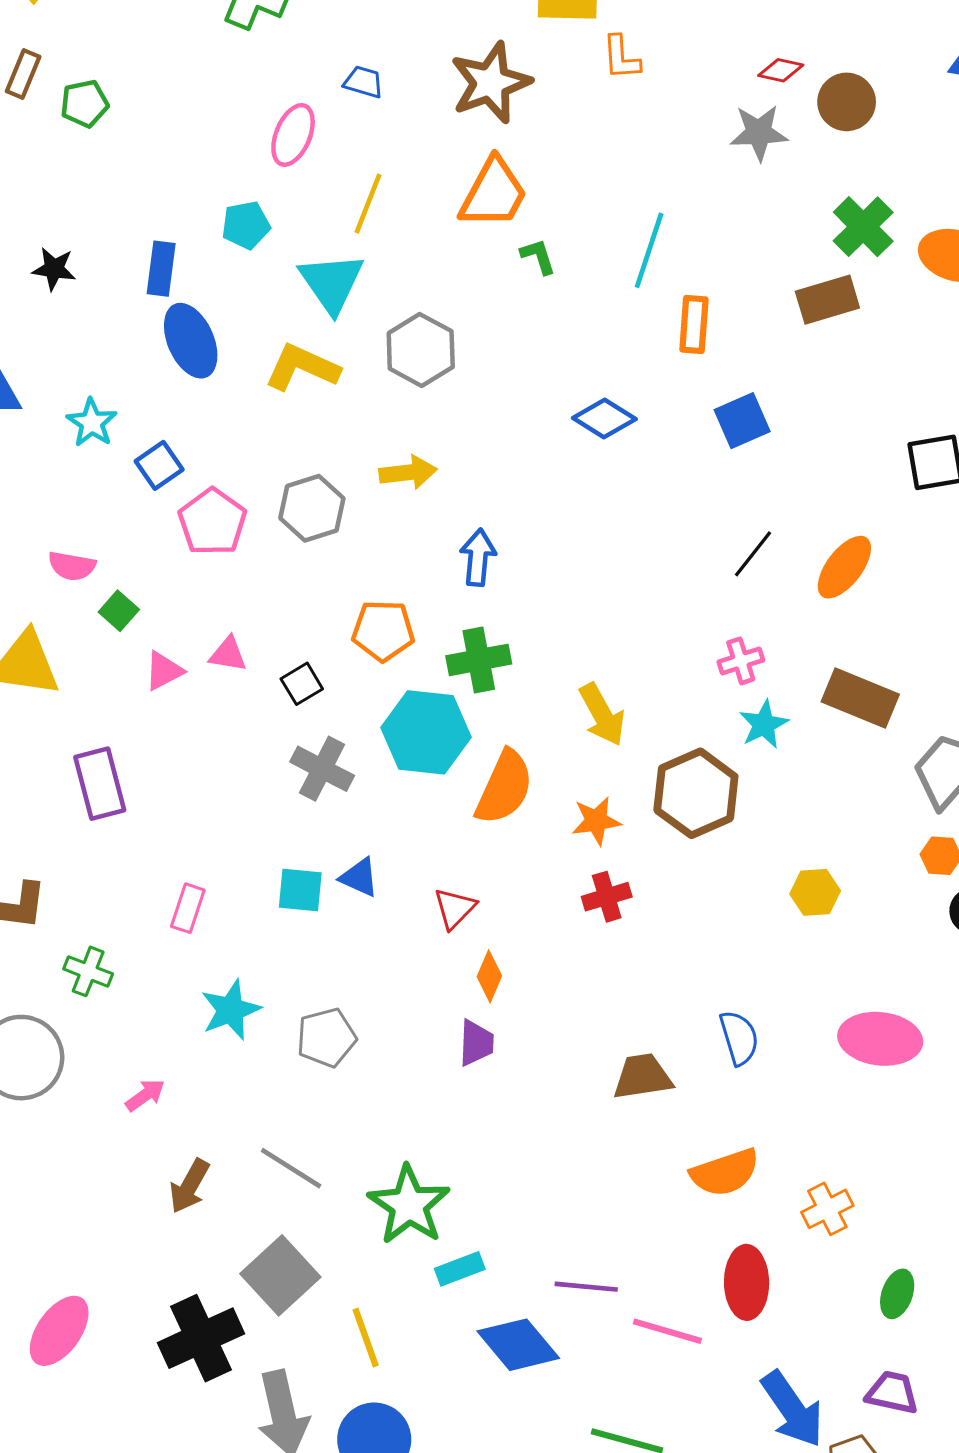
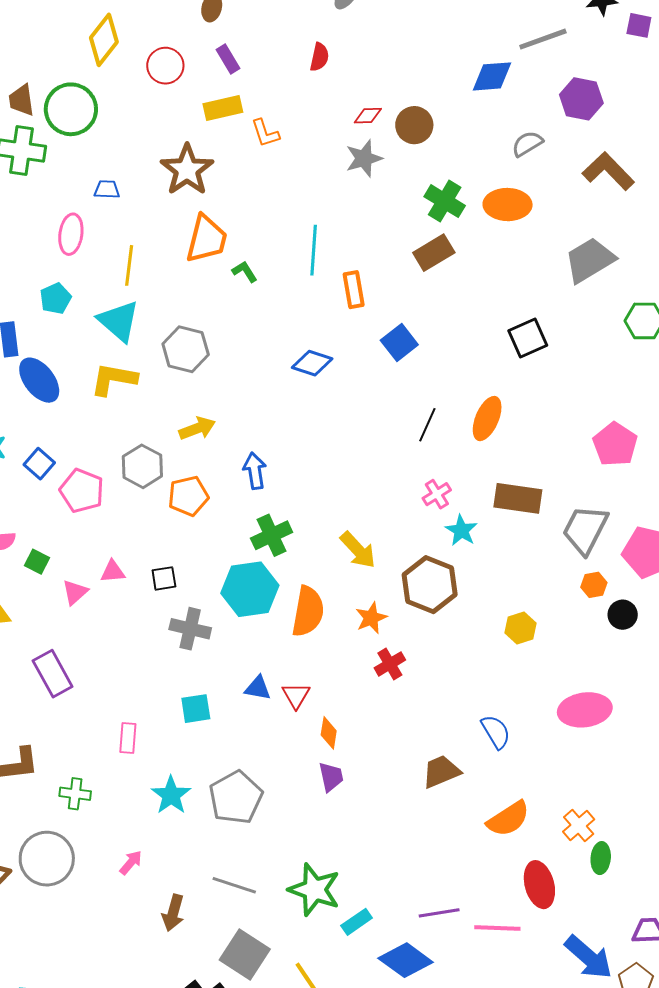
orange pentagon: (383, 631) -> (188, 496), moved
black square: (302, 684) -> (164, 578), turned 36
blue triangle: (359, 877) -> (258, 688), moved
gray pentagon: (326, 1038) -> (236, 797), size x1.4
green ellipse: (897, 1294) -> (601, 858), moved

